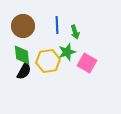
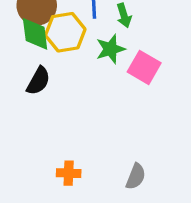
green diamond: (22, 55) -> (35, 34), moved
yellow hexagon: (48, 61) -> (65, 32), moved

